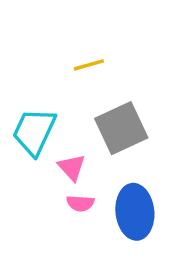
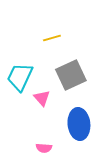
pink semicircle: (80, 203) -> (44, 148), moved

